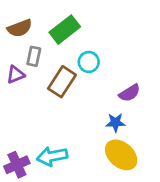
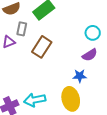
cyan circle: (89, 62) -> (93, 33), moved
yellow ellipse: (121, 155) -> (71, 99), moved, turned 35

